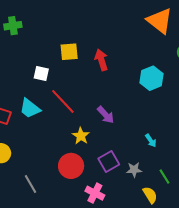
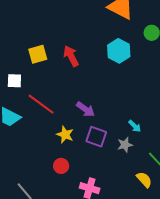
cyan hexagon: (151, 78) -> (119, 51), moved
purple square: (109, 162) -> (96, 137), moved, turned -30
red circle: (71, 166) -> (61, 166), size x0.6
gray star: (134, 170) -> (125, 145), moved

